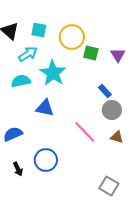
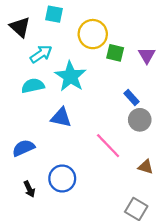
cyan square: (39, 30) -> (54, 14), moved
brown triangle: (117, 137) -> (146, 167), moved

